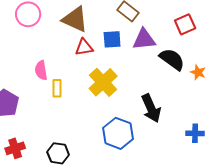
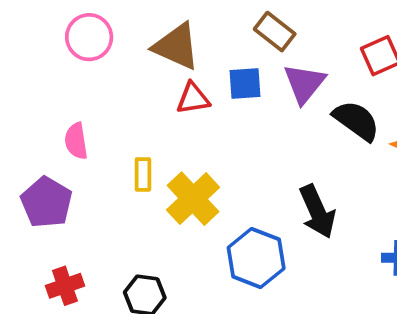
purple triangle: (144, 39) -> (304, 84), turned -45
pink semicircle: (41, 70) -> (76, 141), moved
yellow cross: (103, 82) -> (193, 199), moved

